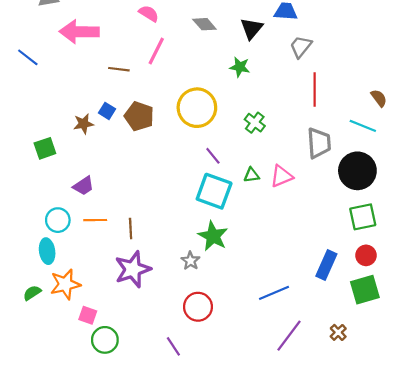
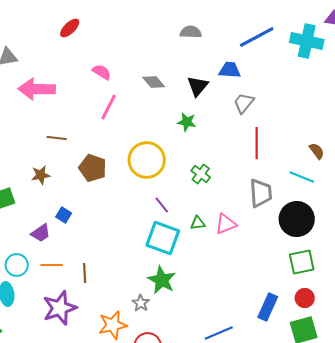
brown line: (119, 69) -> (57, 138), moved
blue square: (107, 111) -> (64, 215), moved
purple star: (133, 269) -> (60, 308), moved
orange star: (65, 284) -> (113, 325), moved

